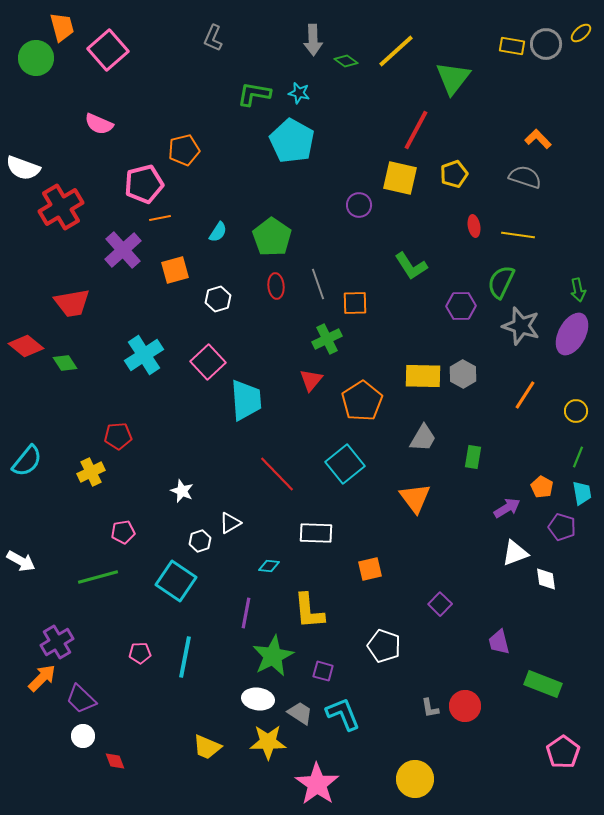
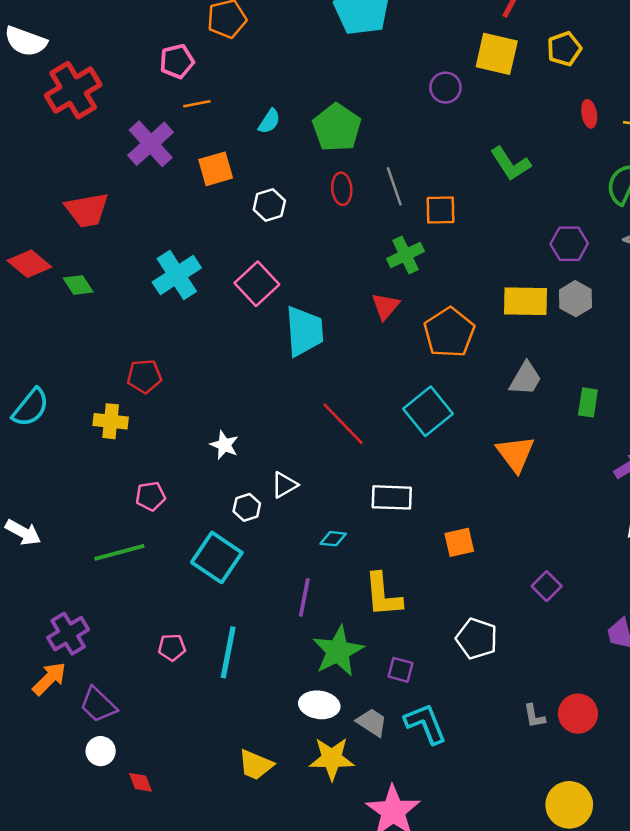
pink pentagon: (144, 184) -> (177, 61), size x0.7
purple hexagon: (461, 306) -> (569, 244), moved
yellow cross: (91, 472) -> (111, 421), turned 32
yellow circle: (415, 779) -> (569, 805), moved

